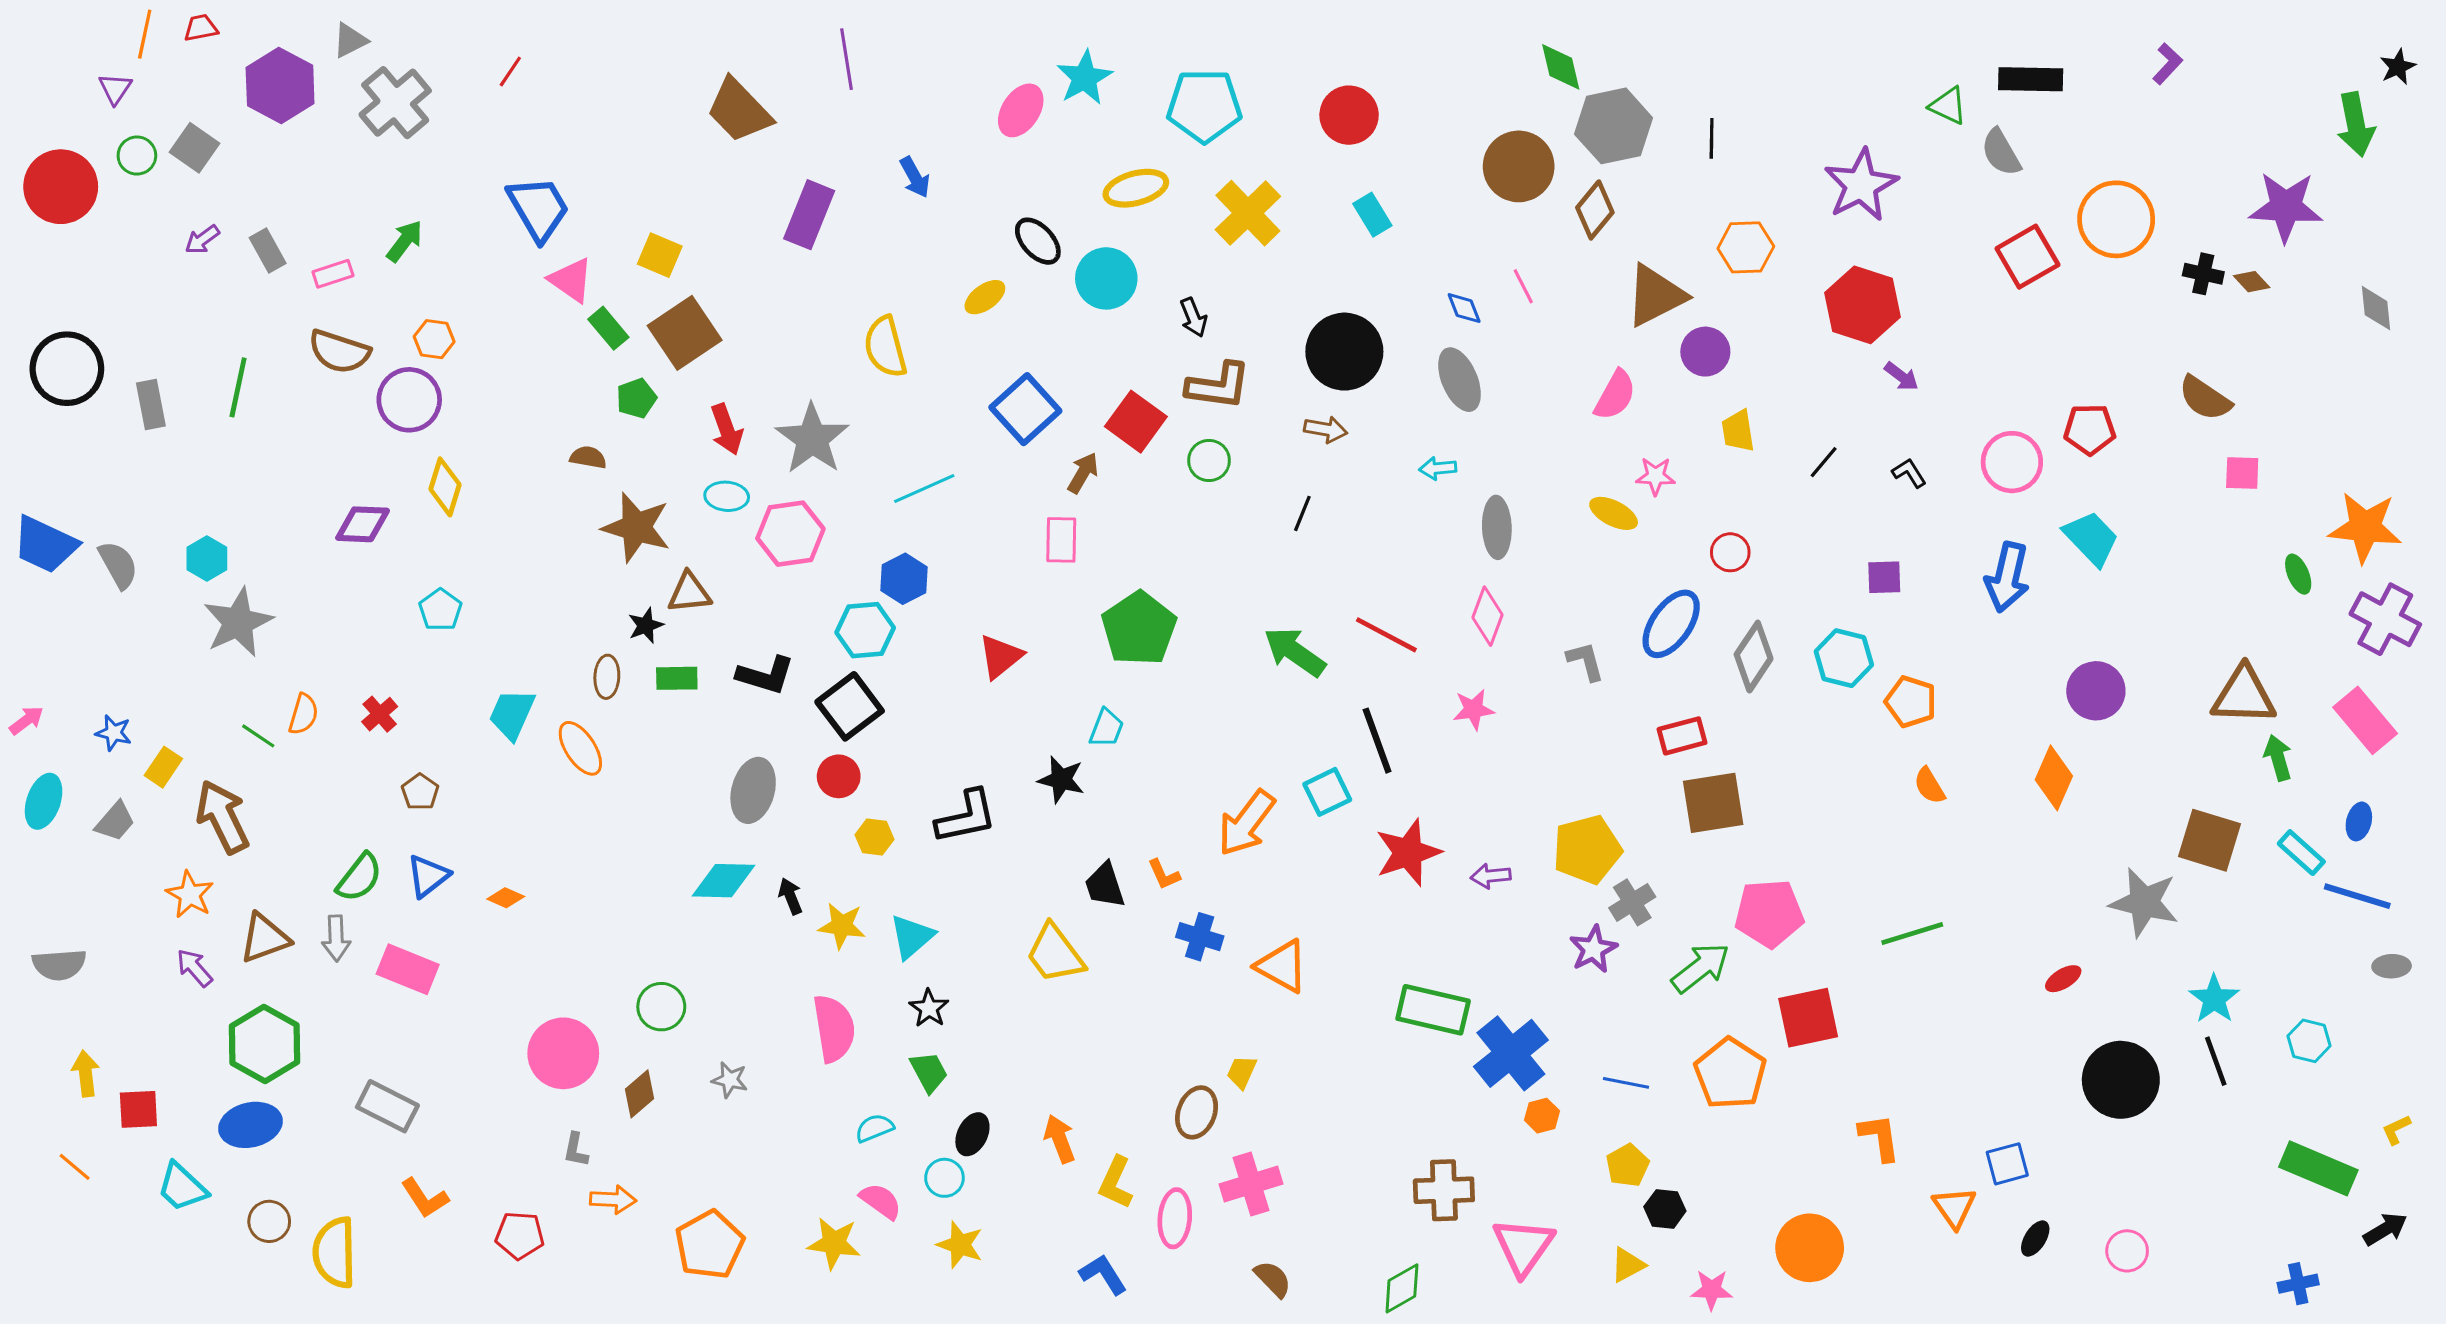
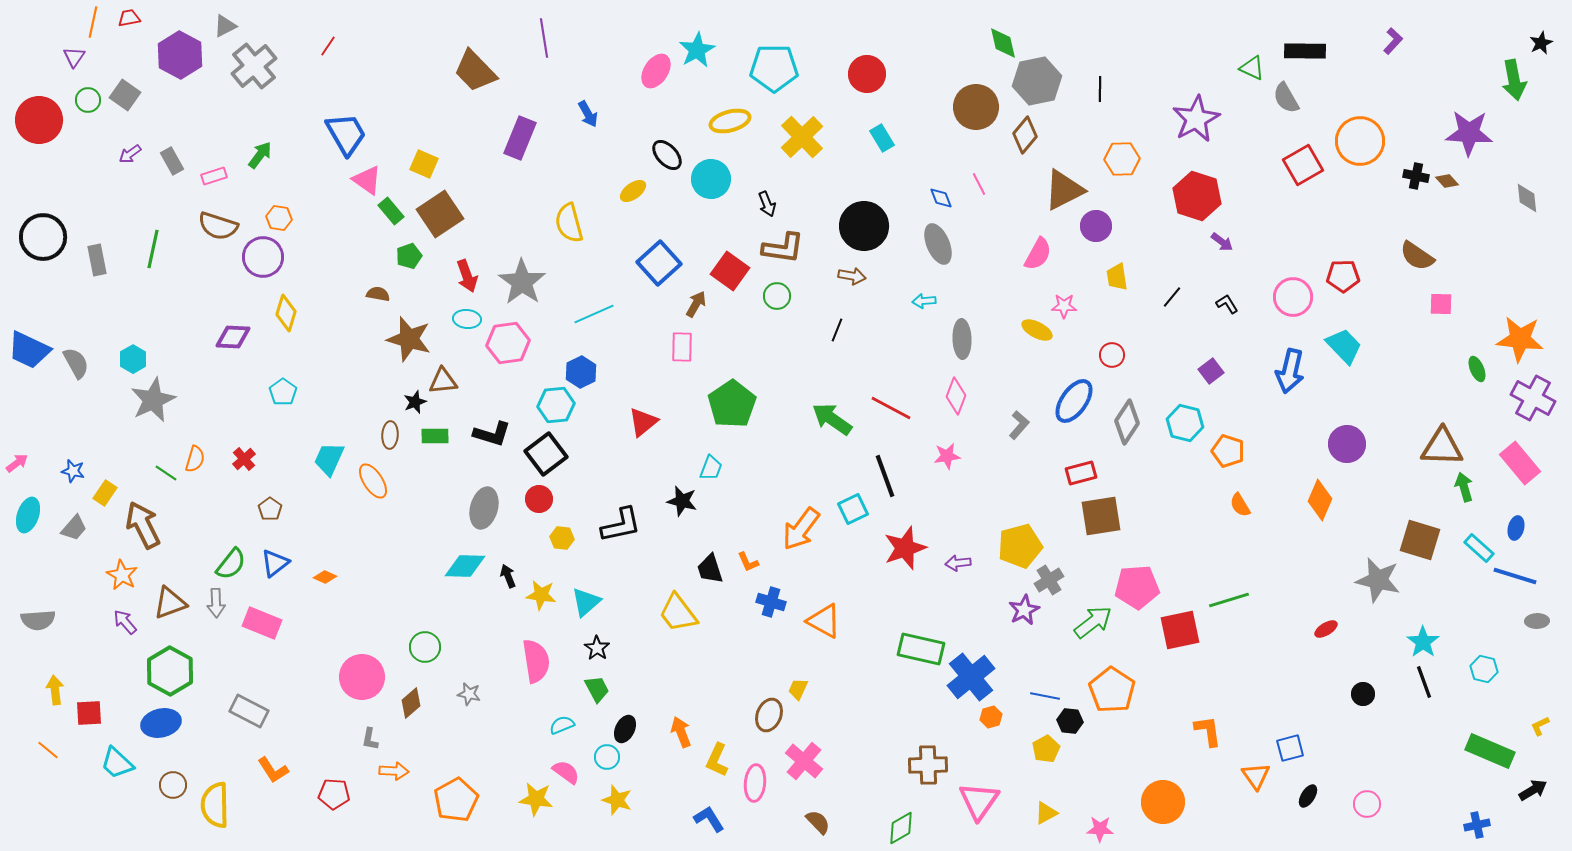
purple square: (1884, 577) -> (1211, 371), turned -35
gray L-shape: (1586, 661) -> (1019, 425), turned 56
red square: (1808, 1018) -> (1180, 630), moved
black circle: (2121, 1080) -> (1363, 694), size x0.5
pink cross: (1251, 1184) -> (804, 761), turned -33
black hexagon: (1665, 1209) -> (1070, 721), moved

